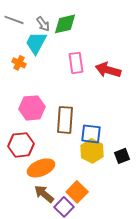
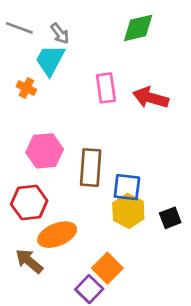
green diamond: (65, 24) -> (138, 28), moved
brown arrow: (44, 194) -> (29, 261), moved

